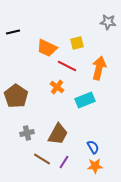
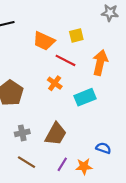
blue semicircle: (93, 147) -> (103, 148), moved, turned -40
brown line: (42, 159) -> (27, 162), moved
orange star: (95, 166) -> (84, 166), moved

